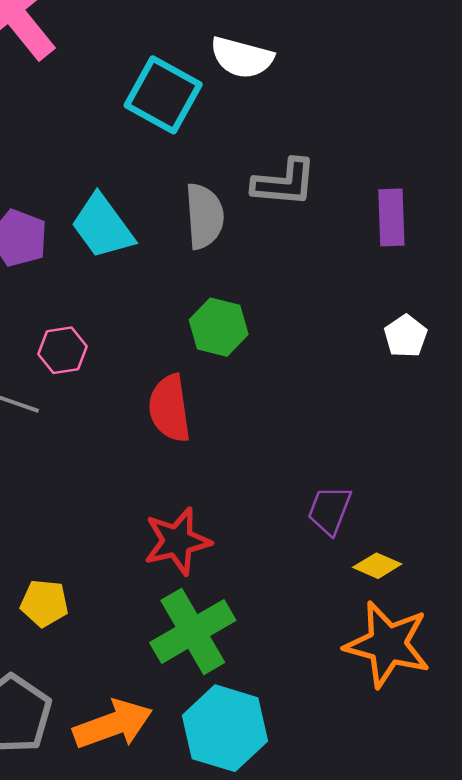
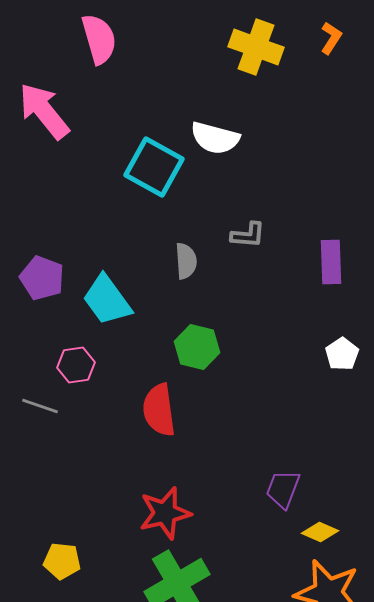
gray L-shape: (284, 183) -> (248, 235), size x0.7
gray semicircle: (204, 216) -> (186, 261), size x0.7
cyan trapezoid: (102, 226) -> (107, 300), moved

